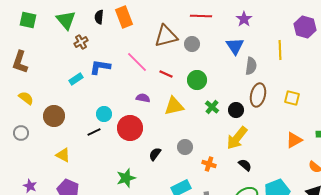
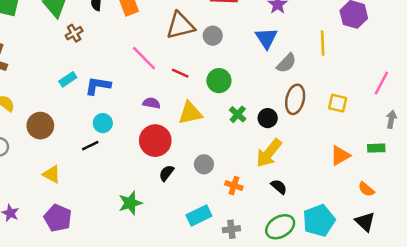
gray semicircle: (251, 66) -> (286, 63), turned 36
blue L-shape: (100, 67) -> (98, 86), moved
red circle: (130, 128) -> (155, 141), moved

